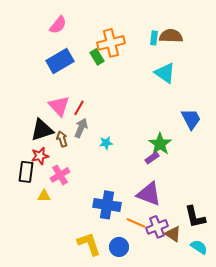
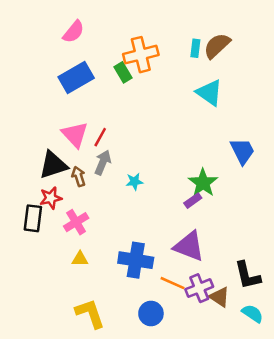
brown semicircle: (171, 36) -> (217, 46), turned -45
yellow triangle: (44, 196) -> (80, 259), moved
yellow L-shape: (89, 244) -> (90, 313), moved

